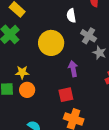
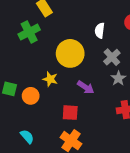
purple arrow: (73, 69) -> (86, 87), turned 119
yellow star: (22, 72) -> (50, 79), moved

